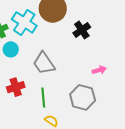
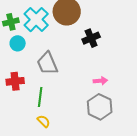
gray hexagon: (83, 97) -> (100, 107), moved

